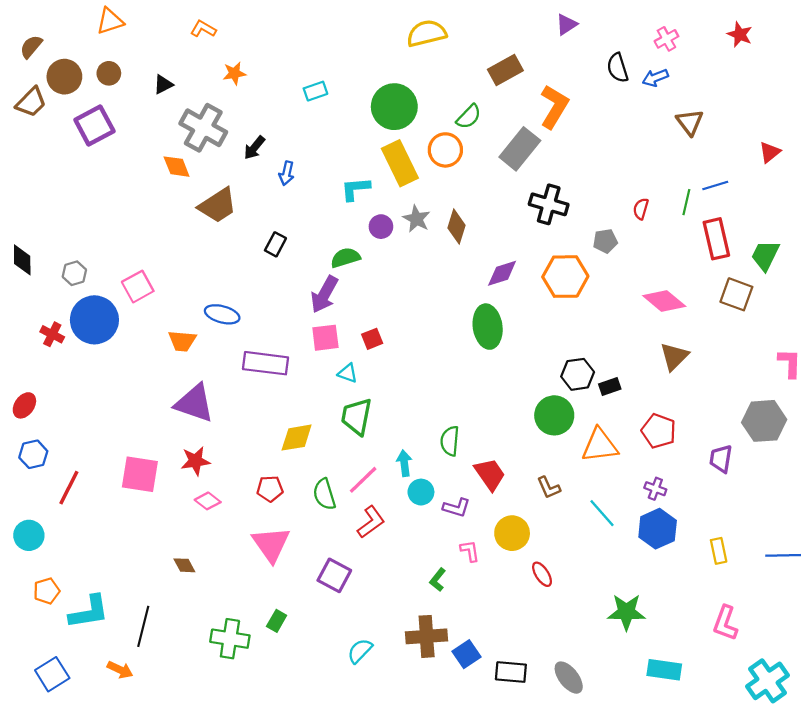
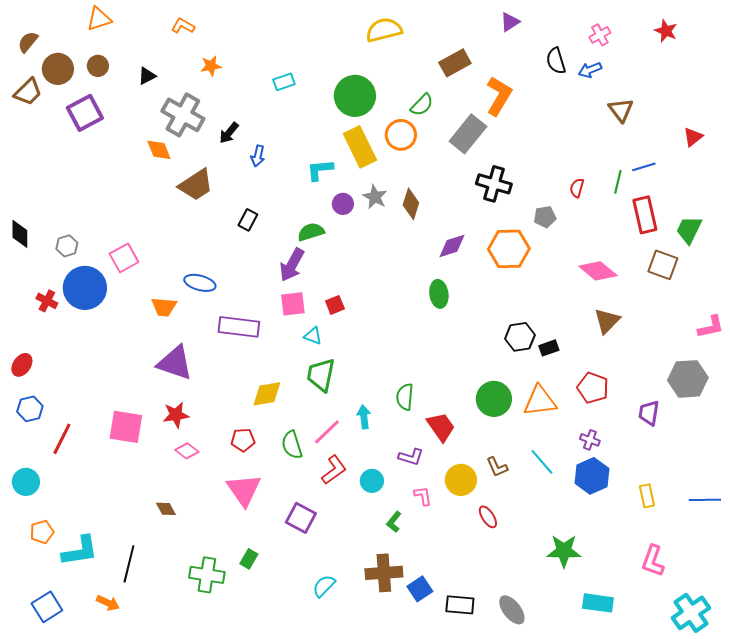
green ellipse: (488, 327) -> (439, 294), size x0.7
pink L-shape: (790, 363) -> (711, 327), turned 76
green circle: (554, 415) -> (494, 399), moved
brown L-shape: (549, 488) -> (497, 467), moved
cyan circle: (421, 492) -> (372, 481), moved

